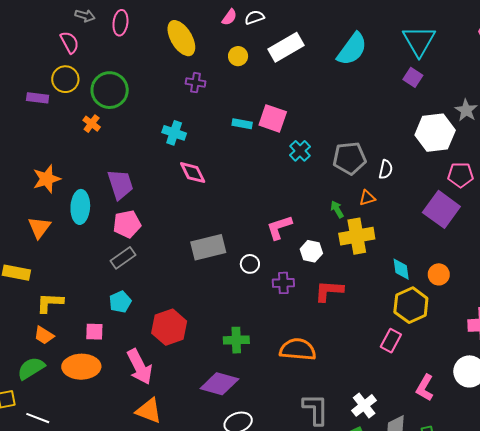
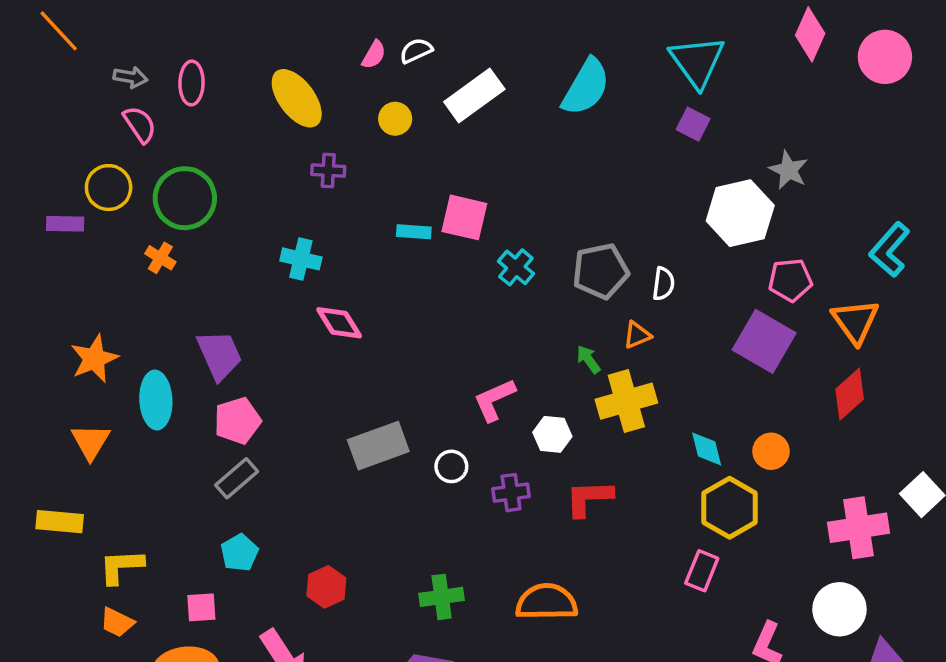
pink semicircle: (70, 42) -> (140, 124), moved
red hexagon: (169, 327) -> (326, 587), size x0.7

